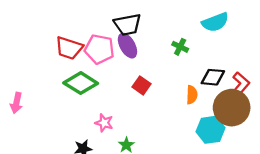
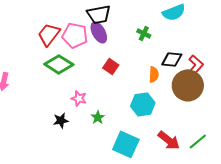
red trapezoid: (69, 48) -> (49, 34), turned 110
cyan hexagon: (211, 130) -> (143, 104), moved

